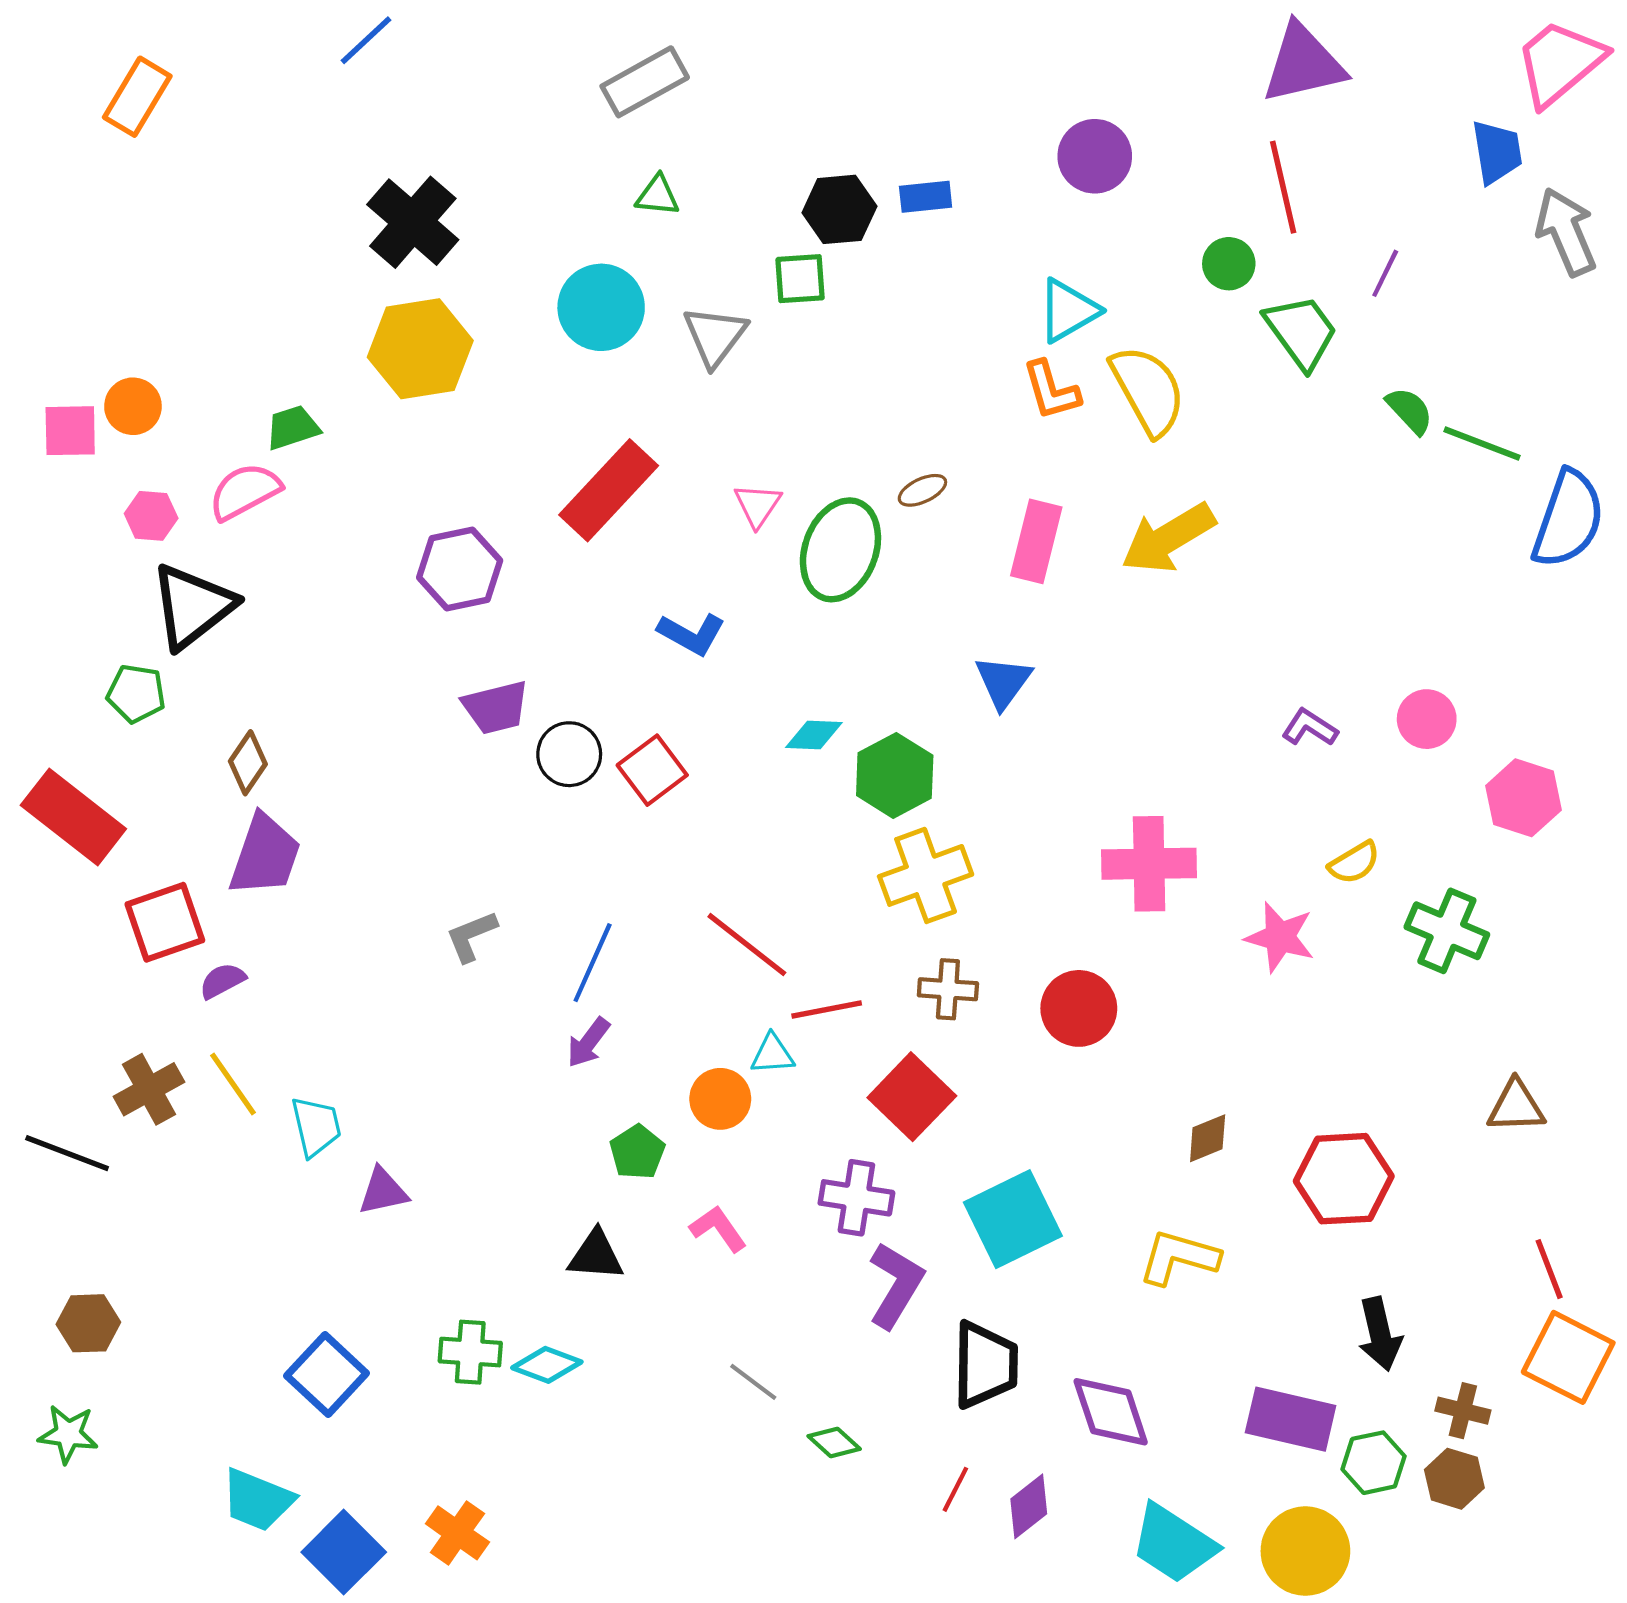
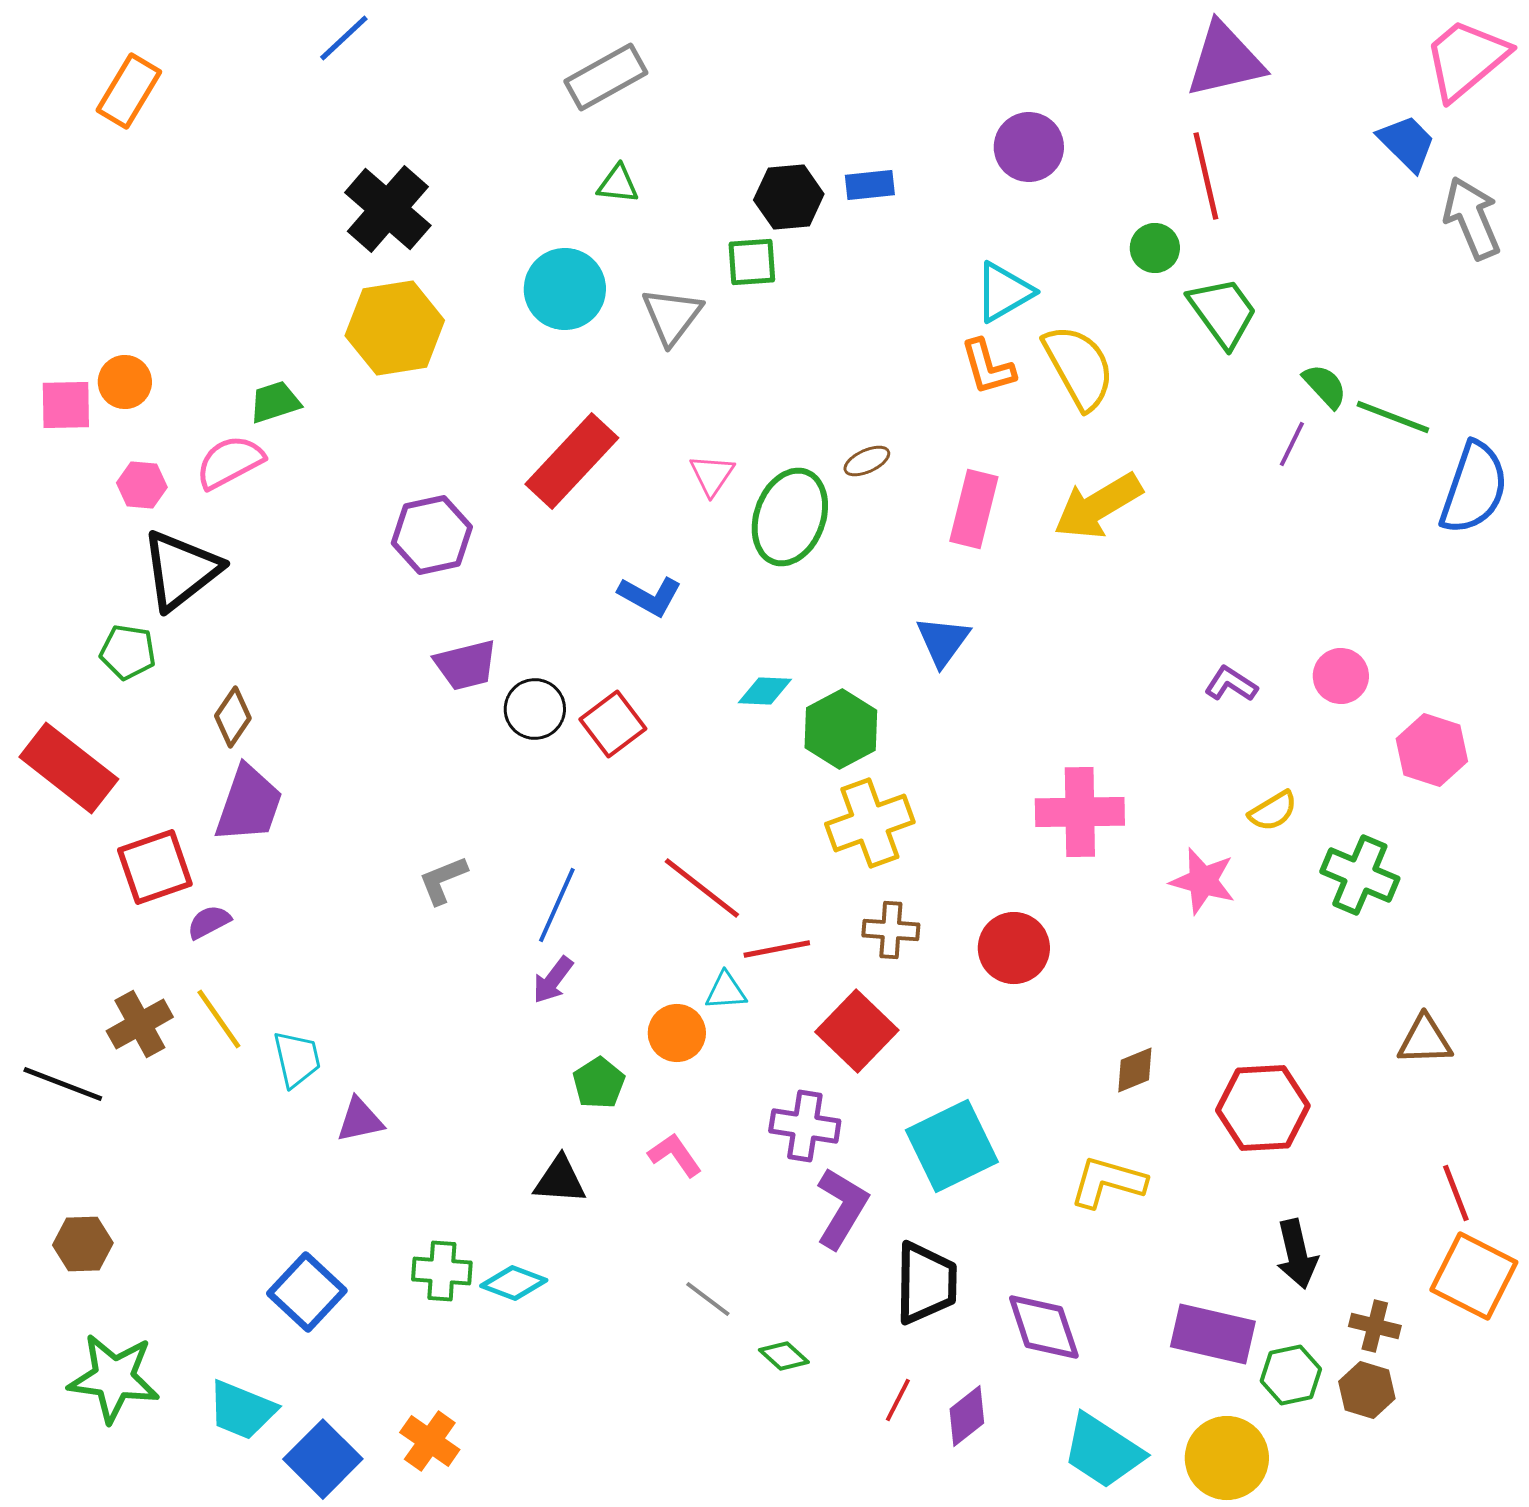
blue trapezoid: (1497, 152) -> (1407, 143), turned -36
purple line: (1385, 273) -> (1292, 444), moved
green star: (68, 1434) -> (114, 1378), moved, size x1.6

